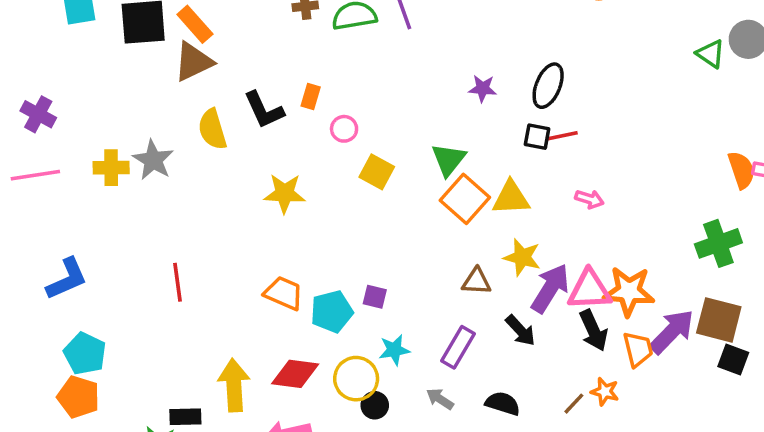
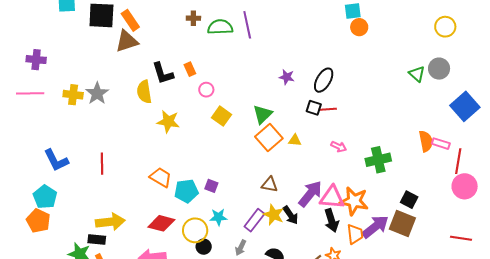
orange rectangle: (311, 96) -> (190, 69), turned -48
purple cross: (38, 114) -> (36, 60), turned -30
yellow semicircle: (212, 129) -> (144, 92), moved
yellow triangle: (511, 198) -> (295, 140), size x0.6
green cross: (718, 243) -> (378, 160), moved
yellow star: (522, 257) -> (274, 215), moved
blue L-shape: (67, 279) -> (56, 160), moved, turned 80
black square: (733, 359) -> (409, 200), moved
yellow arrow: (234, 385) -> (110, 222), moved, turned 80
gray arrow: (440, 399) -> (241, 248), turned -105

